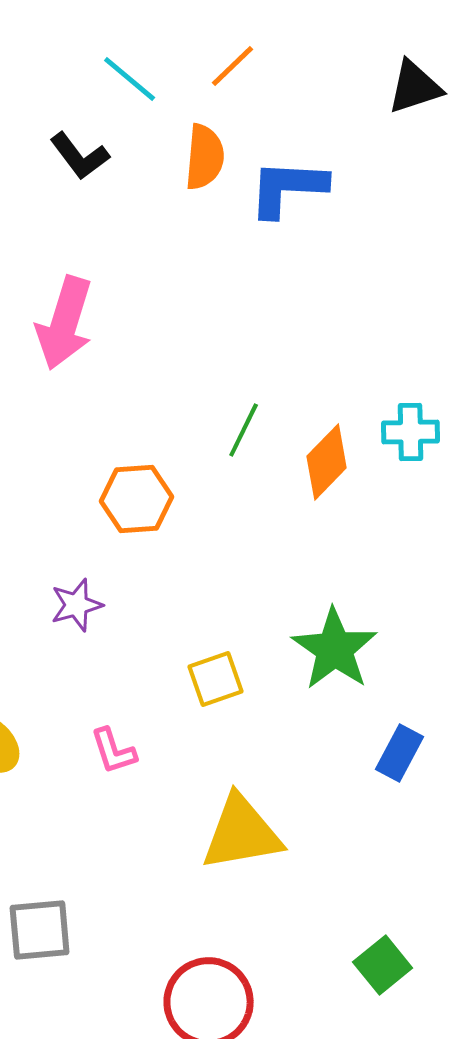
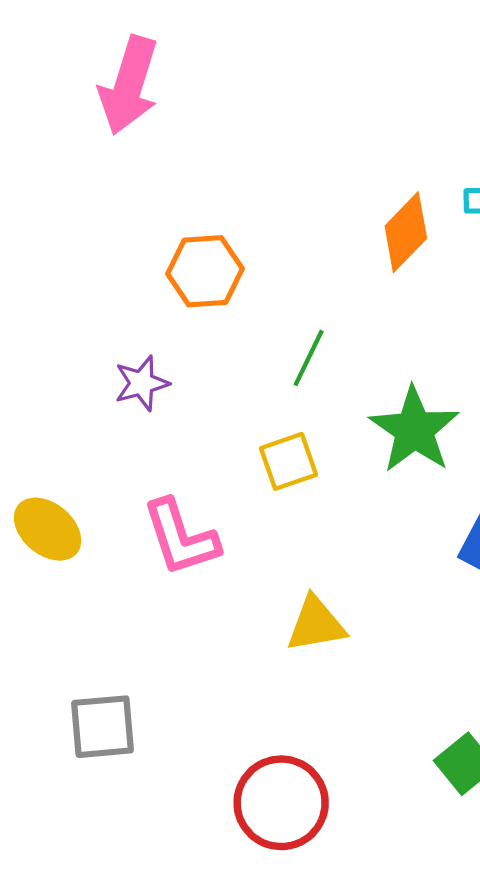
green line: (244, 430) -> (309, 358), moved
pink L-shape: (114, 751) -> (181, 538), size x1.6
yellow triangle: (242, 833) -> (316, 624), size x0.7

